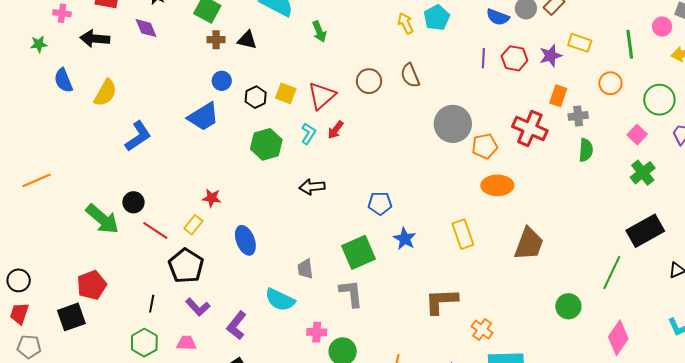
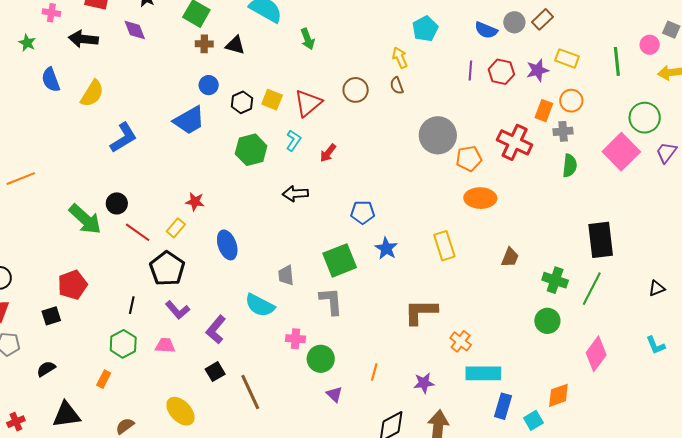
yellow arrow: (406, 23) -> (400, 58), moved
green star: (39, 44) -> (27, 43), turned 30
brown semicircle: (410, 75) -> (397, 86), size x0.7
orange circle: (610, 83) -> (571, 101), moved
red arrow: (336, 130) -> (328, 153), moved
pink square: (637, 135) -> (621, 152), size x1.8
green cross: (643, 173) -> (555, 280), moved, turned -35
black rectangle: (645, 231) -> (601, 240), moved, turned -69
brown trapezoid: (529, 244) -> (510, 257), size x0.6
black square: (71, 317) -> (51, 316), size x0.7

